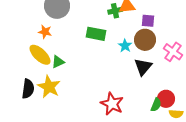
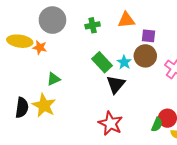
green cross: (115, 11) -> (93, 25), moved
green rectangle: (96, 34) -> (102, 62), moved, turned 36
yellow ellipse: (40, 55) -> (20, 41), moved, turned -35
black triangle: (143, 67) -> (116, 84), moved

